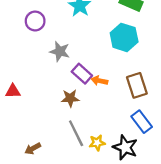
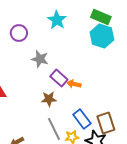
cyan hexagon: (124, 37) -> (102, 36), moved
brown rectangle: (137, 85) -> (106, 123), moved
blue rectangle: (142, 122) -> (82, 119), moved

